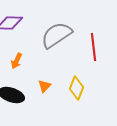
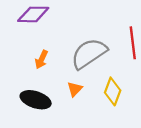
gray semicircle: (56, 35) -> (89, 54), moved

